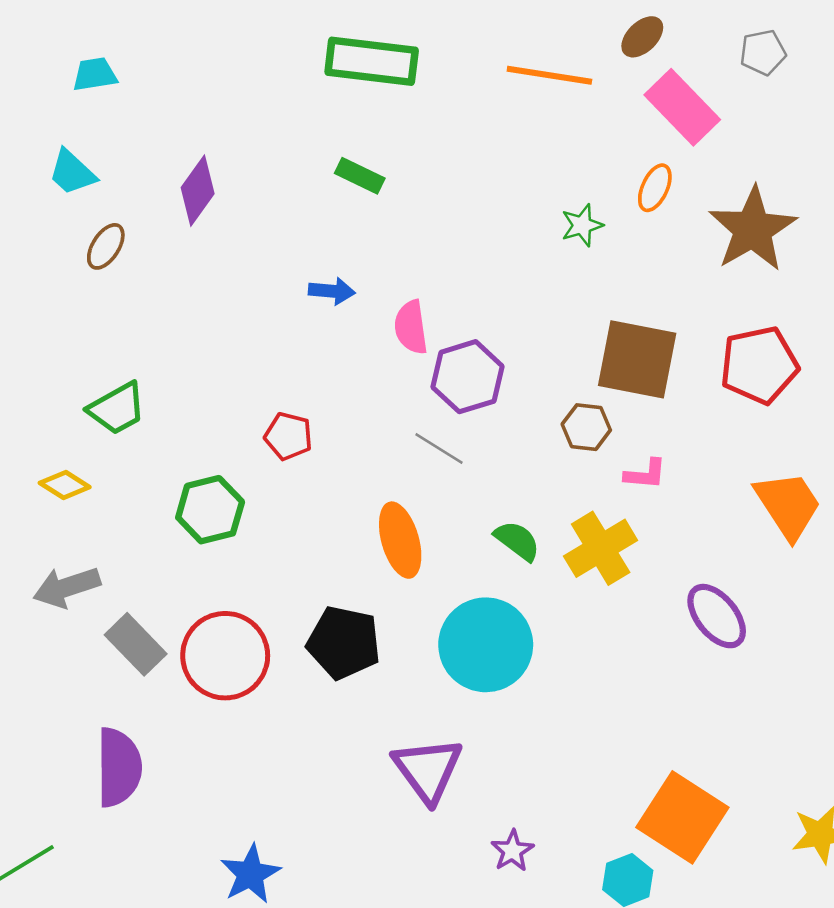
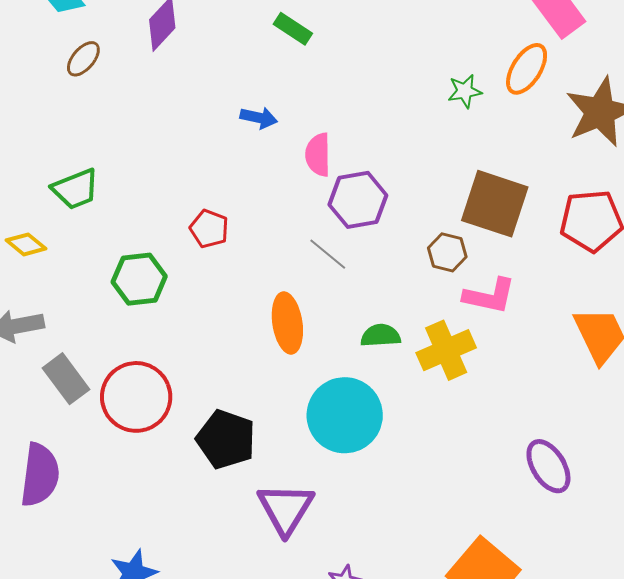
orange ellipse: (655, 188) -> (527, 69), size x1.4
pink L-shape: (645, 474) -> (489, 296), size x1.5
green semicircle: (517, 541) -> (381, 336), turned -48
purple ellipse: (717, 616) -> (548, 466), moved
black pentagon: (344, 643) -> (226, 439), moved

